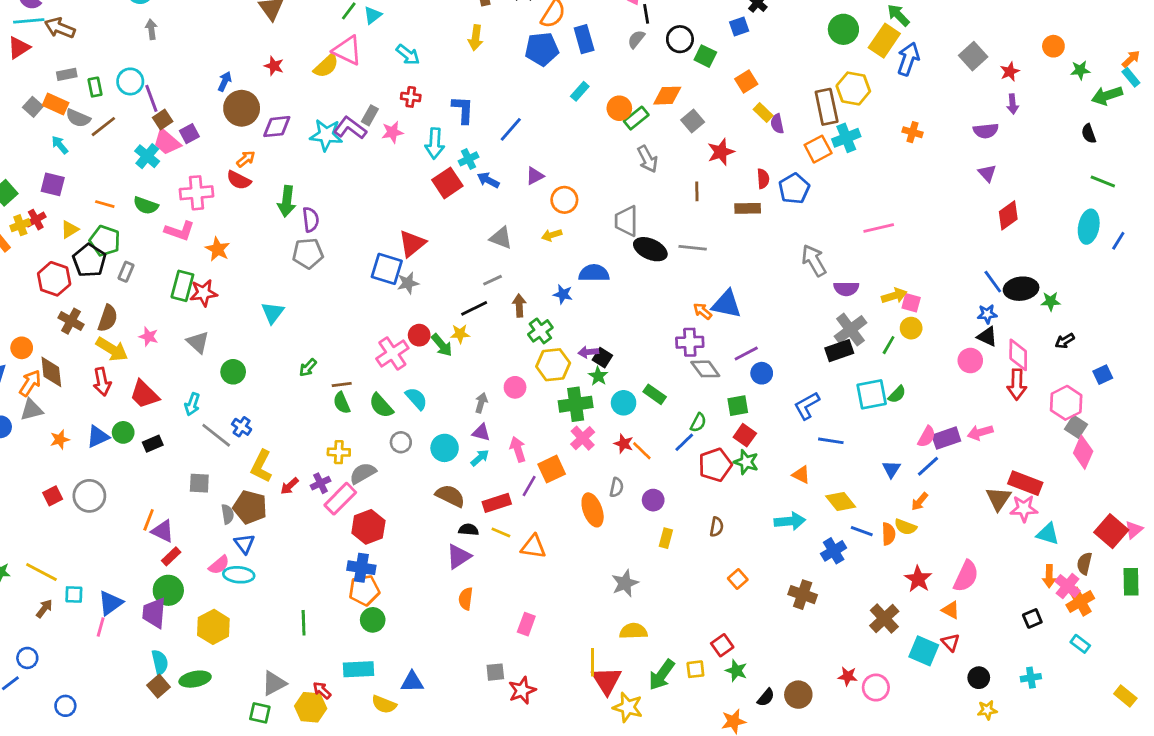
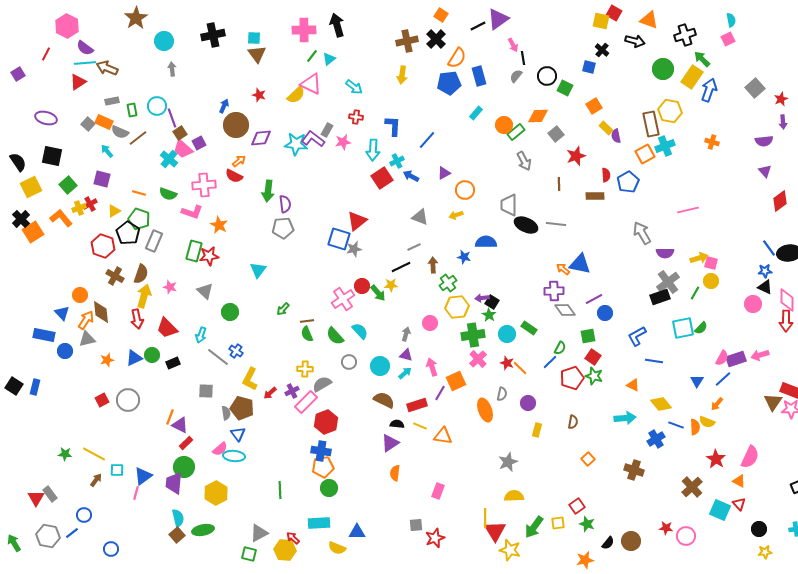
blue square: (739, 26) -> (589, 67), turned 32
gray rectangle: (126, 272) -> (154, 241), size x1.5
yellow arrow: (112, 349) -> (144, 296), turned -105

